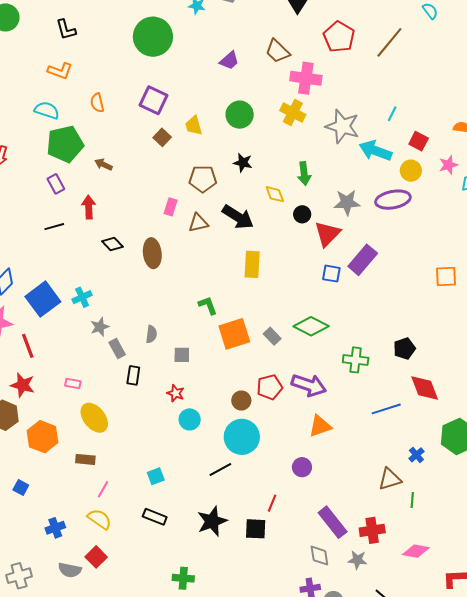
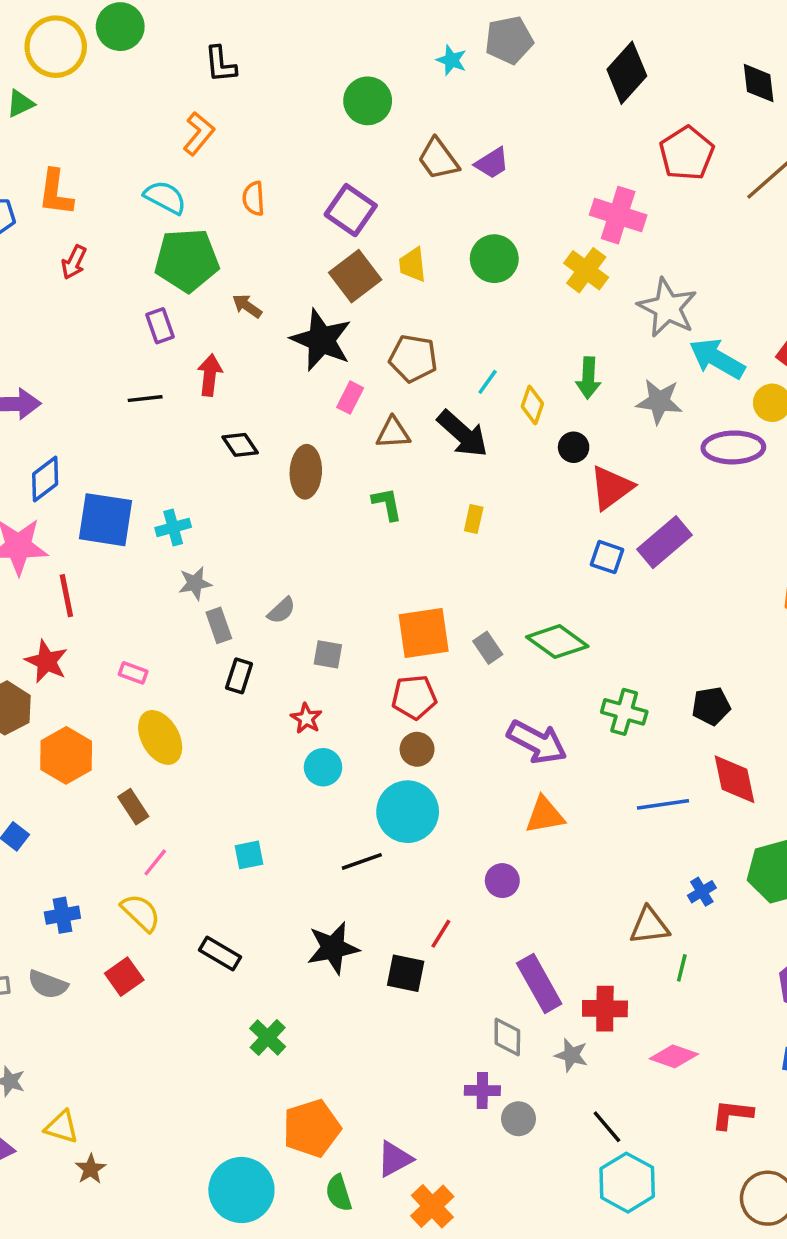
green circle: (153, 37) -> (368, 101), size x0.7
brown trapezoid: (278, 51) -> (438, 159), moved
orange L-shape: (60, 71) -> (199, 134), turned -80
cyan line: (392, 114) -> (488, 382), moved
brown square: (162, 137) -> (355, 276), size x1.6
black star: (243, 163) -> (321, 340), moved, size x1.8
yellow diamond: (275, 194) -> (532, 405), turned 30
gray star: (347, 202) -> (659, 401), moved
yellow rectangle: (252, 264) -> (474, 519), size x0.6
blue square: (43, 299) -> (105, 520), turned 36
green L-shape: (208, 305) -> (387, 504), moved
gray semicircle: (151, 334) -> (282, 610), turned 30
red pentagon: (270, 387) -> (414, 697), moved
brown rectangle: (85, 459) -> (133, 807), turned 42
black rectangle: (155, 517) -> (220, 954), moved
gray semicircle: (70, 570) -> (48, 984), moved
green cross: (183, 578) -> (268, 1037), turned 30

